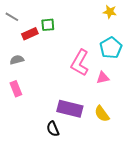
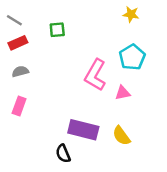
red rectangle: (30, 34) -> (18, 43), moved
pink rectangle: (16, 89) -> (19, 106), turned 42

